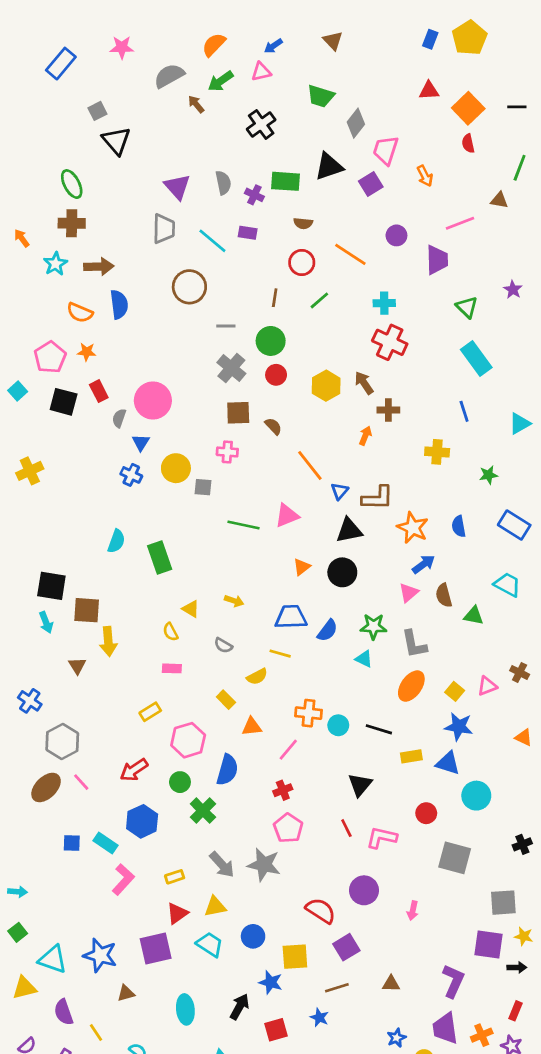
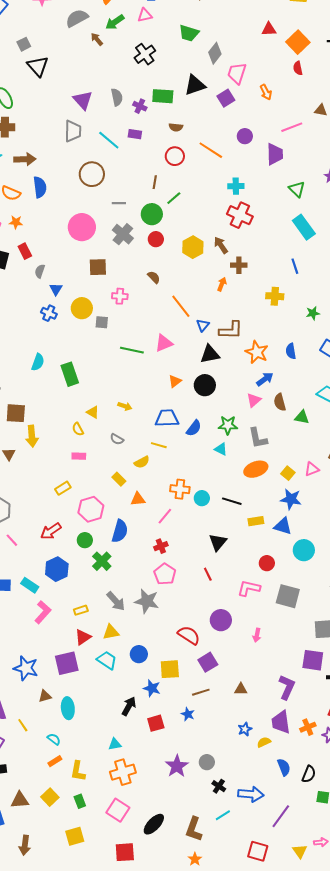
green line: (319, 300) -> (174, 198), moved
pink circle: (153, 401) -> (82, 227), moved
brown square: (238, 413) -> (98, 267), moved
orange ellipse: (411, 686) -> (256, 469), turned 35
pink L-shape: (382, 838) -> (249, 588), moved
cyan ellipse: (185, 1009) -> (68, 708), moved

